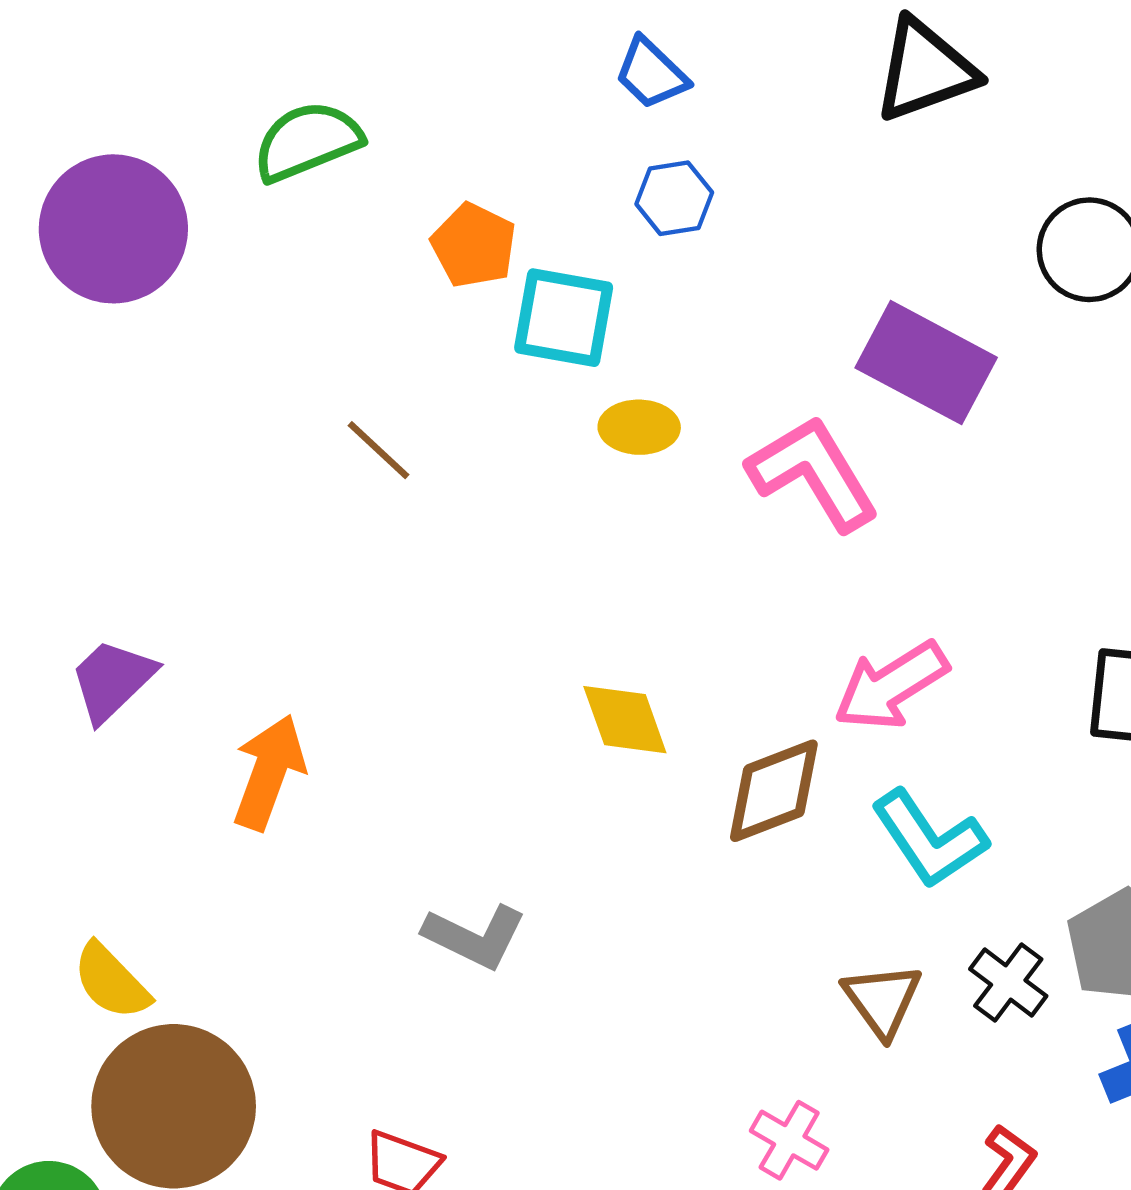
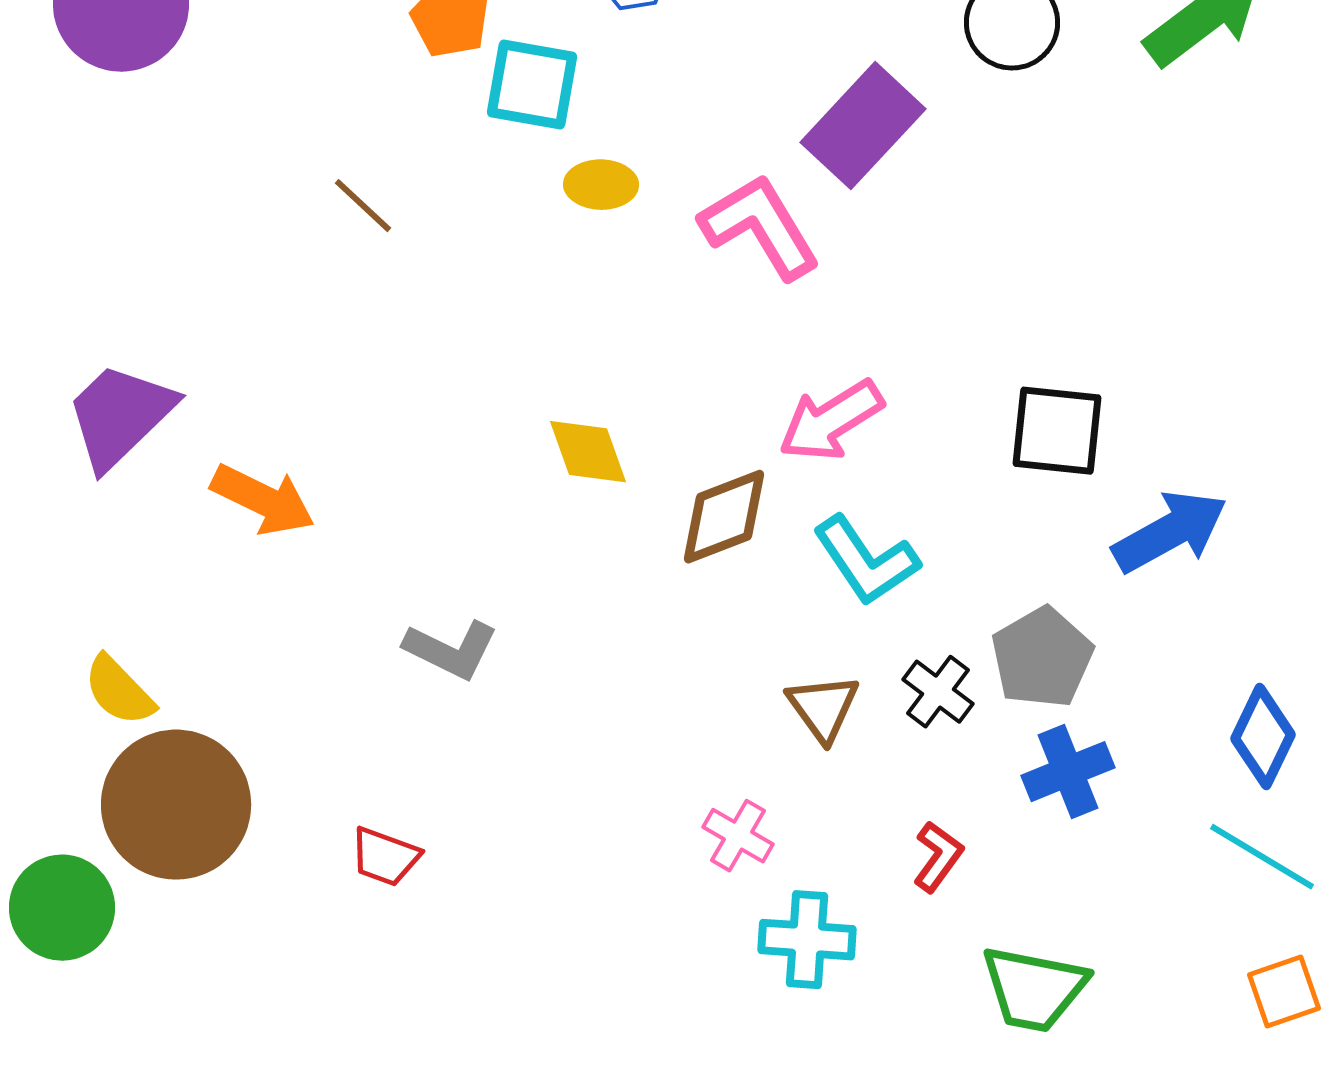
purple rectangle: (926, 363) -> (863, 126), turned -75
purple trapezoid: (112, 680) -> (120, 416), size x1.4
orange arrow: (269, 772) -> (263, 500), turned 96

